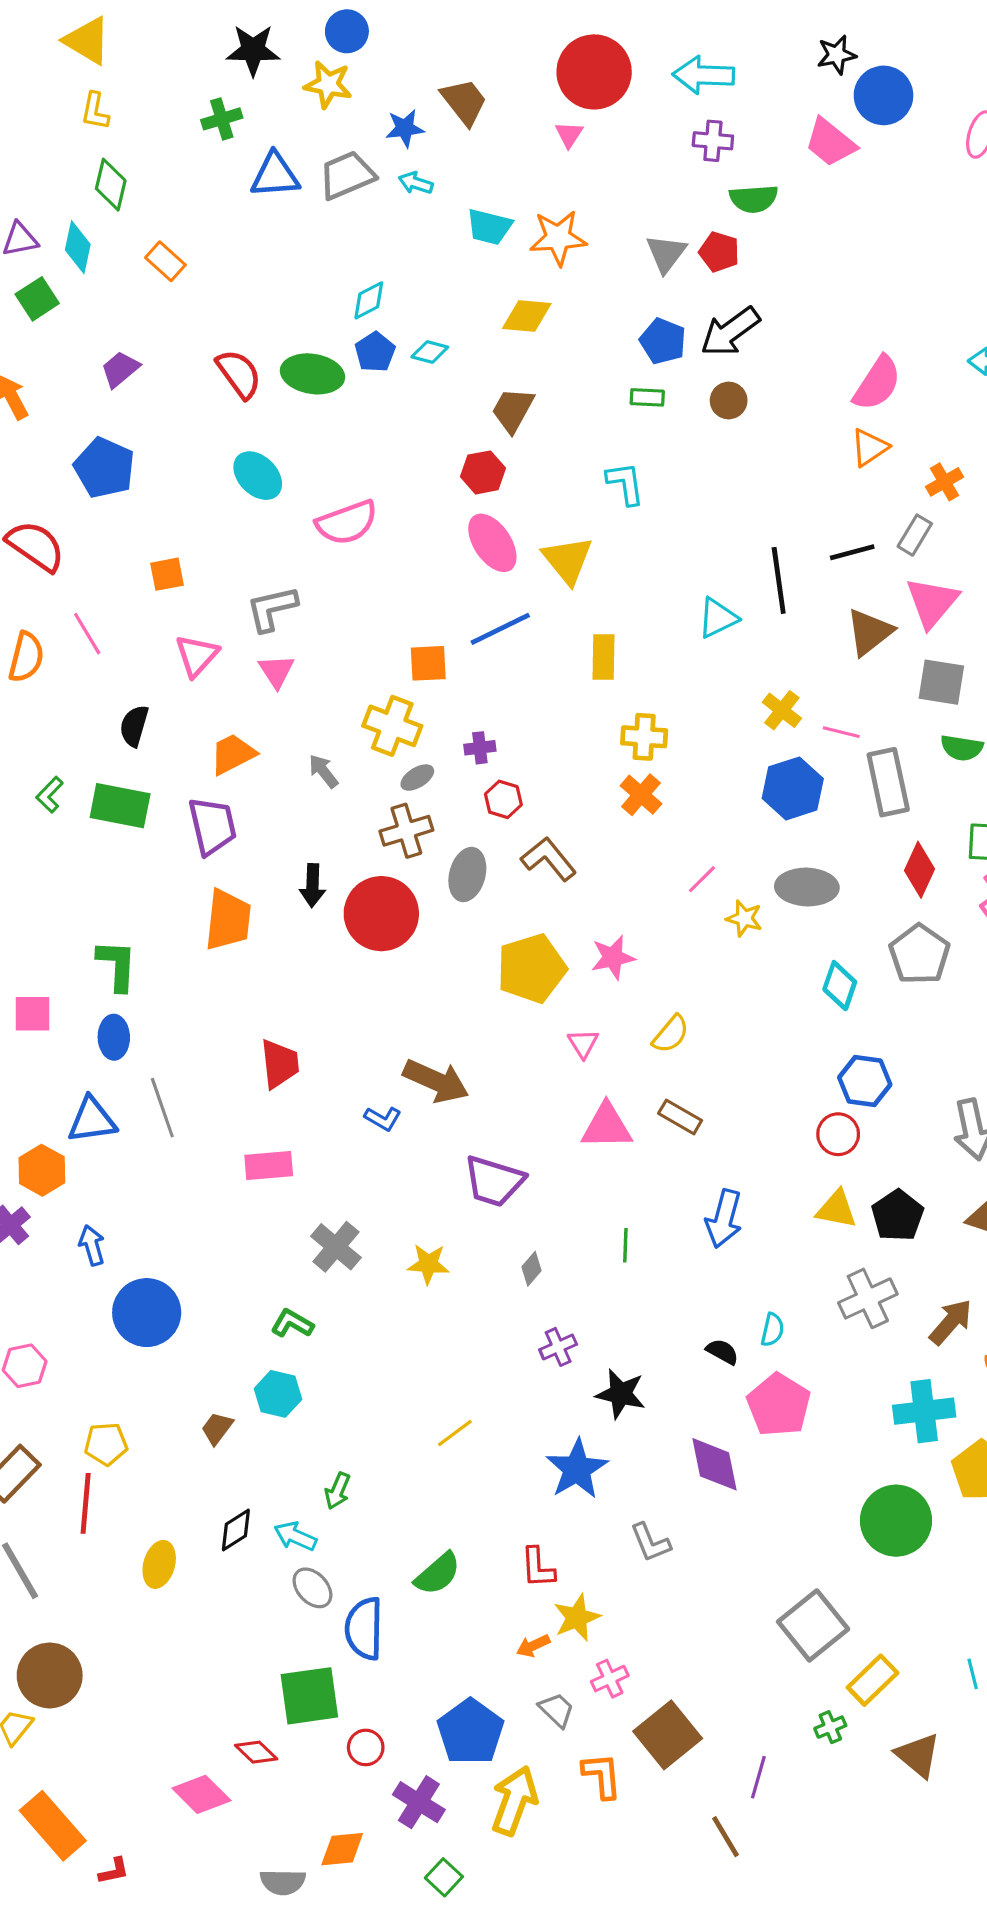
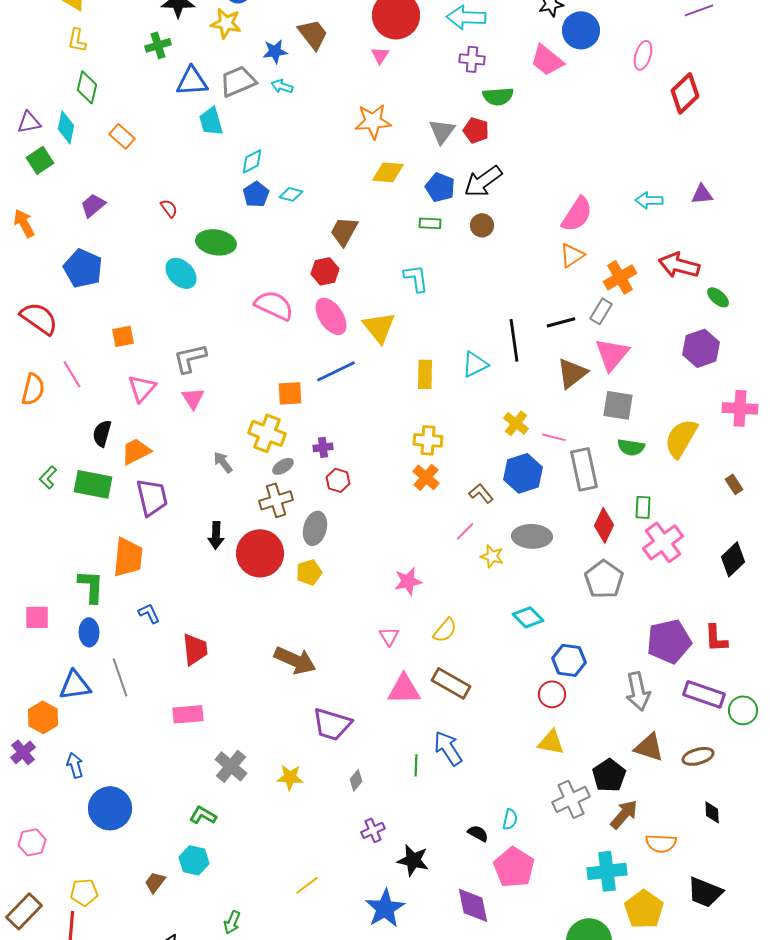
cyan trapezoid: (489, 227) -> (211, 121), moved, turned 60
yellow diamond: (527, 316) -> (388, 172), moved
red semicircle: (239, 374) -> (169, 208), size x0.6
green ellipse: (312, 374) -> (216, 242), moved
orange cross: (945, 482) -> (620, 277), size x1.4
pink semicircle: (347, 523) -> (274, 305), moved, turned -135
yellow rectangle: (603, 657) -> (425, 374), moved
orange trapezoid: (233, 754) -> (136, 451), moved
brown L-shape: (549, 859) -> (481, 493), moved, size x0.7
orange trapezoid: (228, 920) -> (128, 557), moved
yellow pentagon: (531, 968) -> (309, 572), moved, size x0.6
cyan diamond: (840, 986) -> (528, 617), moved, turned -64
brown rectangle: (680, 1117) -> (451, 683), size x1.4
blue L-shape: (383, 1119) -> (149, 613), moved, turned -145
black pentagon: (898, 1216) -> (609, 775), moved
blue arrow: (724, 1219) -> (448, 748), moved, turned 132

